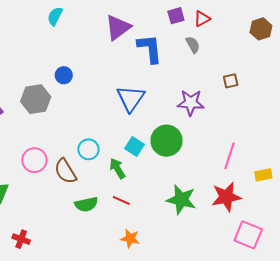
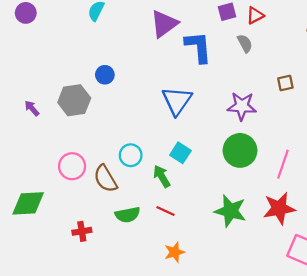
green circle: (167, 141) -> (240, 150), moved
orange star: (130, 238) -> (175, 252), turned -30
red cross: (21, 239) -> (82, 231), moved, turned -30

